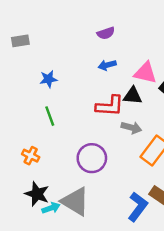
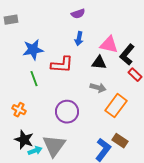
blue arrow: (107, 65) -> (79, 39), turned -64
blue star: (48, 79) -> (33, 50), size x1.5
red L-shape: (110, 106) -> (62, 65), moved
gray triangle: (75, 202) -> (54, 146), turned 35

